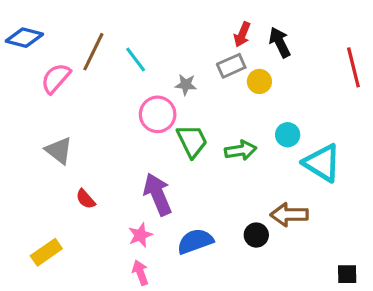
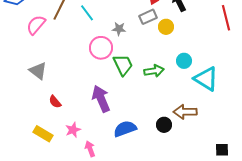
pink star: (140, 235) -> (73, 130), moved
yellow rectangle: (46, 252) -> (43, 134), moved, turned 66

